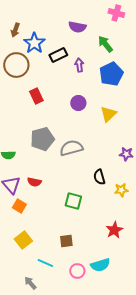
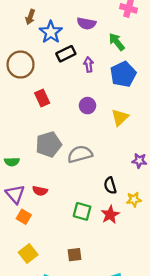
brown arrow: (15, 30) -> (30, 17), moved
blue star: (34, 43) -> (51, 32), moved
red star: (114, 230) -> (110, 215), moved

